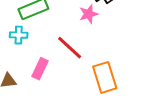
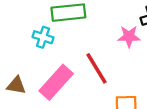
pink rectangle: (40, 69) -> (56, 82), size x1.4

